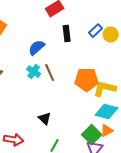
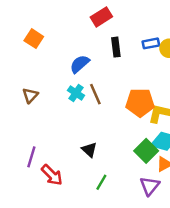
blue rectangle: (96, 31) -> (151, 43), turned 32
green square: (92, 135) -> (146, 151), moved
red arrow: (14, 140) -> (52, 175), turned 36

